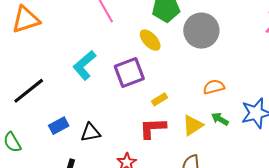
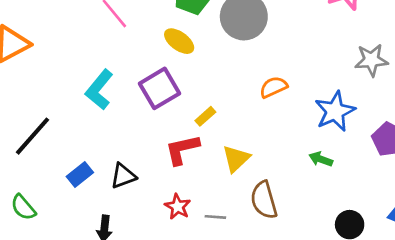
green arrow: (220, 119) -> (321, 159), moved
yellow triangle: (193, 125) -> (236, 159), moved
red L-shape: (153, 128) -> (182, 149), moved

